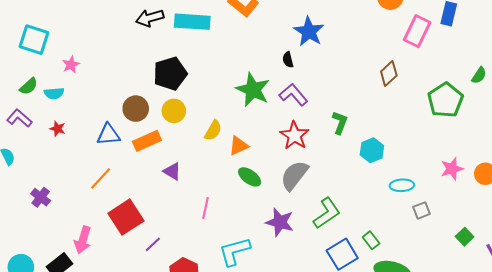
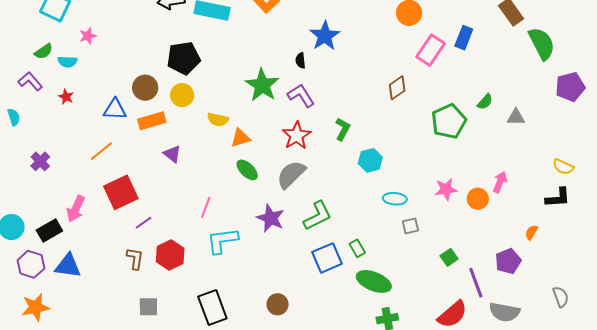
yellow semicircle: (213, 130) -> (218, 120), turned 65
pink line: (206, 208) -> (206, 207), moved

